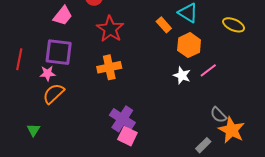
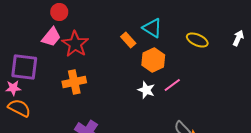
pink trapezoid: (63, 16) -> (51, 37), moved
orange semicircle: (54, 94) -> (19, 108), turned 70

